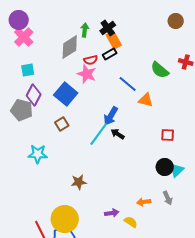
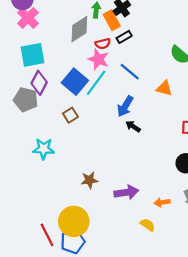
orange rectangle: (114, 40) -> (112, 20), moved
cyan square: (28, 70) -> (32, 55), size x1.6
blue line: (128, 84) -> (130, 72), moved
cyan line: (99, 134) -> (96, 83), moved
purple arrow: (112, 213) -> (126, 192), moved, size x1.5

